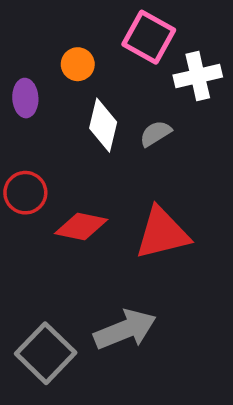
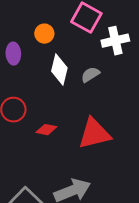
red diamond: (81, 226) -> (46, 130), size x0.7

